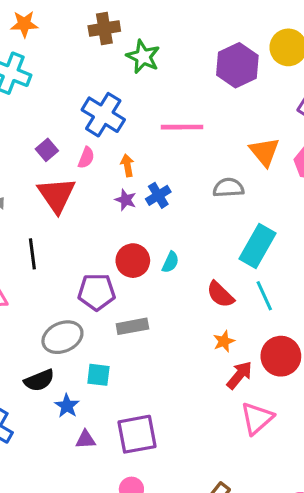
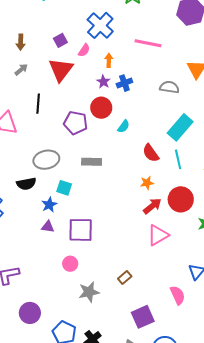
red circle: (133, 261) -> (101, 108), moved
purple pentagon: (97, 292) -> (76, 123), moved
blue star: (67, 406) -> (49, 205), moved

